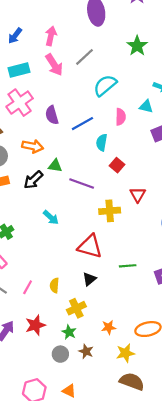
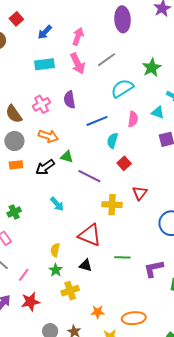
green star: (137, 46) -> (152, 68), moved
pink cross: (20, 103) -> (42, 104), moved, size x0.7
purple semicircle: (52, 115) -> (69, 100), moved
black triangle: (89, 279) -> (86, 265), turned 48
yellow semicircle: (54, 285) -> (55, 250), moved
pink line: (28, 287) -> (24, 275), moved
green star: (69, 332) -> (56, 270), moved

